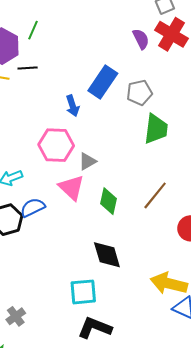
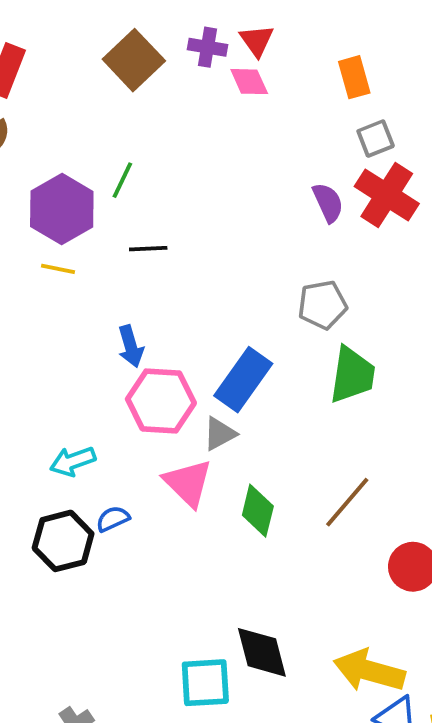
black line: (28, 68) -> (148, 249), moved
blue rectangle: (103, 82) -> (243, 380), moved
blue arrow: (73, 106) -> (131, 346), moved
blue semicircle: (33, 207) -> (113, 519), size x0.7
black diamond: (107, 255) -> (262, 652), moved

